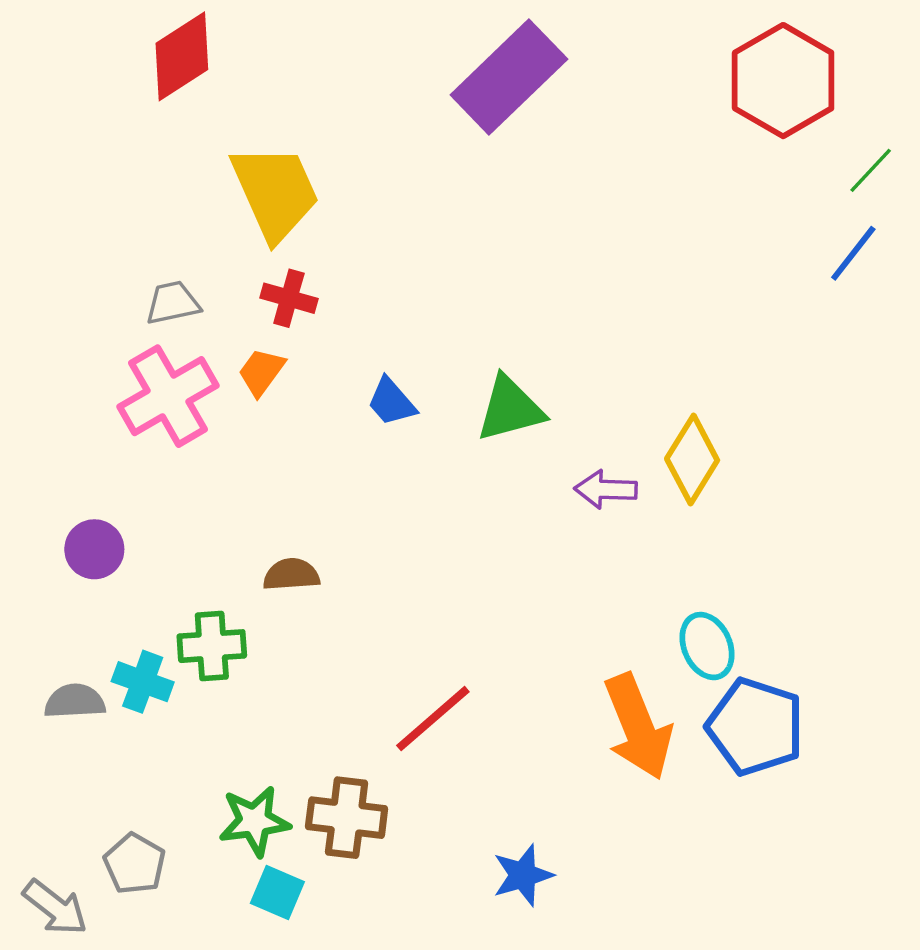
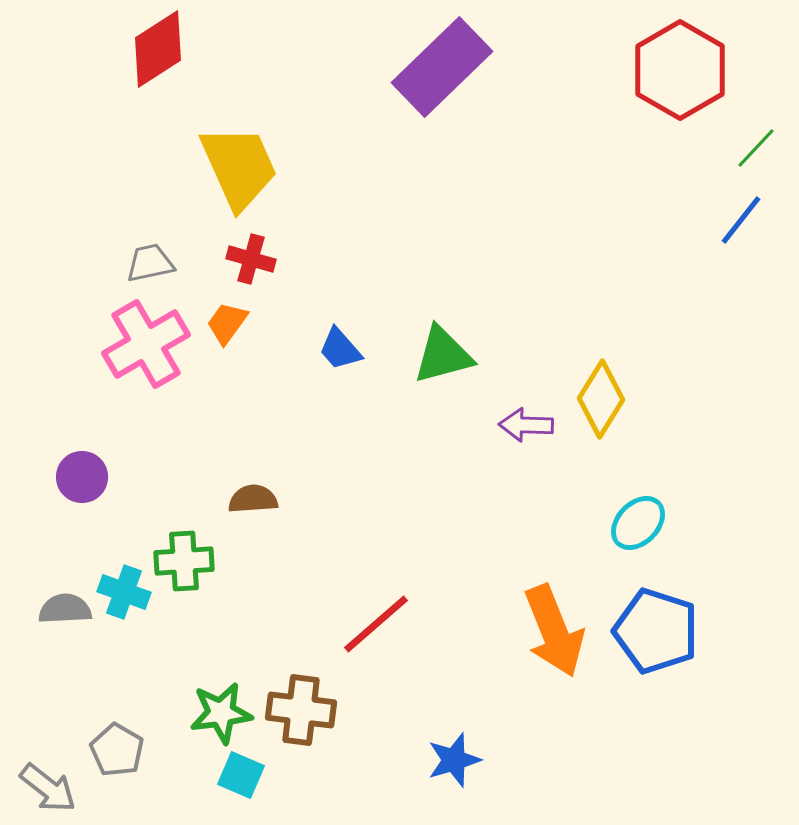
cyan ellipse: (707, 646) -> (638, 523), moved, turned 68

